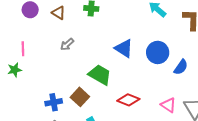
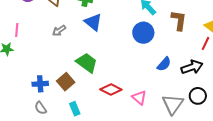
blue triangle: (124, 48) -> (93, 22), moved
blue circle: (158, 52) -> (143, 33), moved
pink triangle: (168, 105) -> (139, 98), moved

